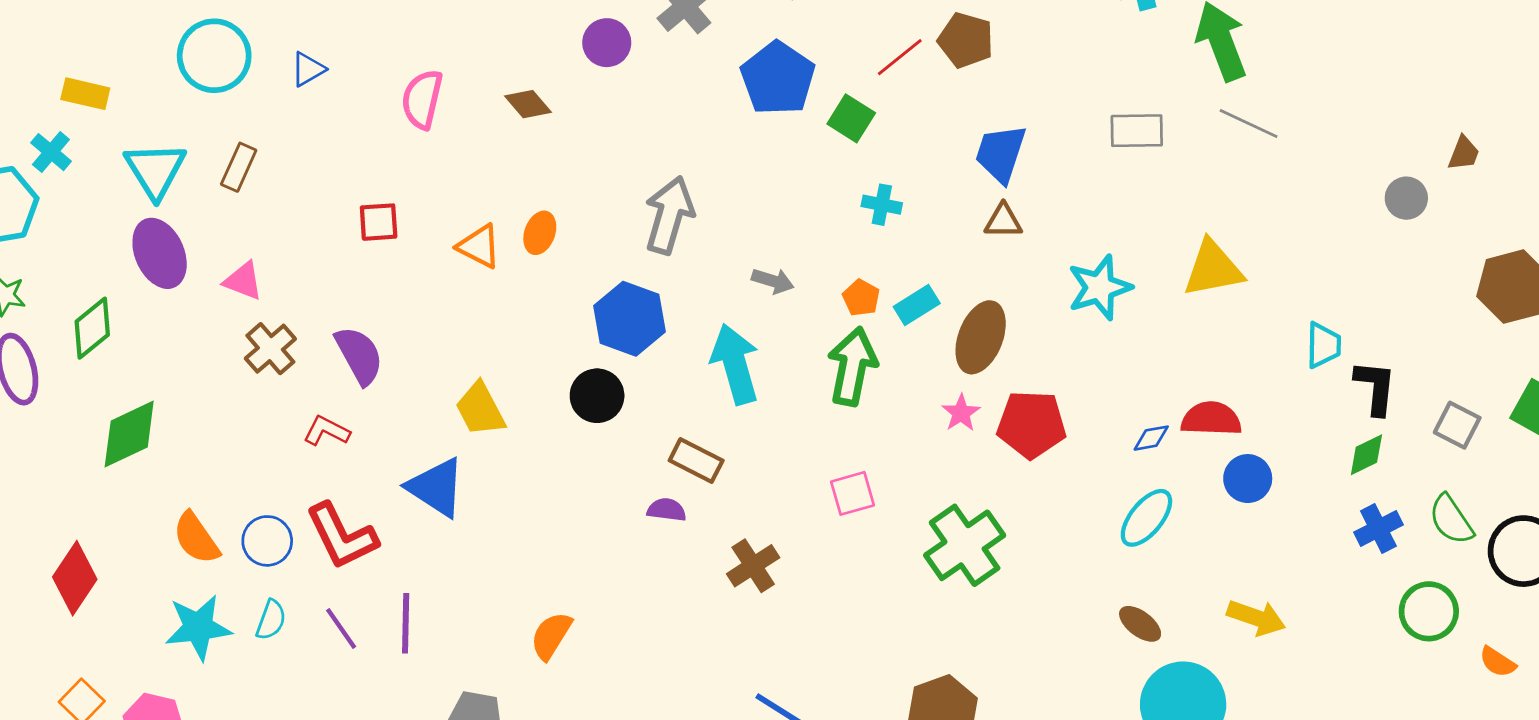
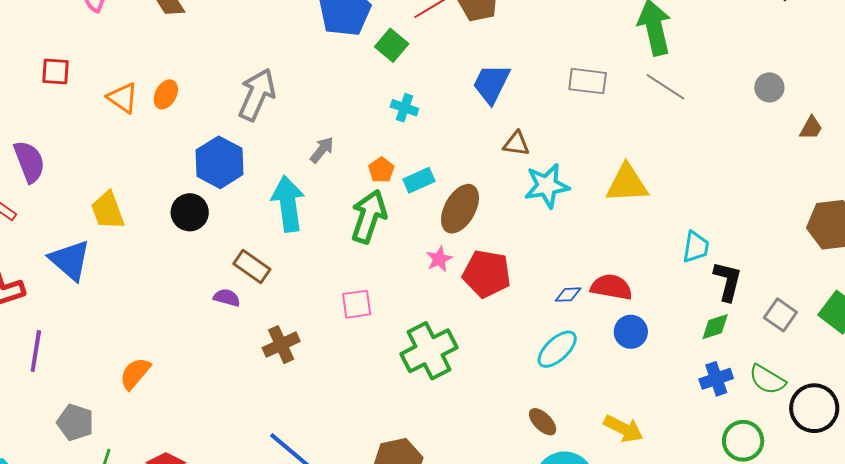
gray circle: (1406, 198) -> (769, 87), moved
brown triangle: (1003, 221) -> (516, 144), moved
gray arrow: (773, 281) -> (322, 150), turned -76
green semicircle: (1451, 520) -> (767, 380), turned -33

